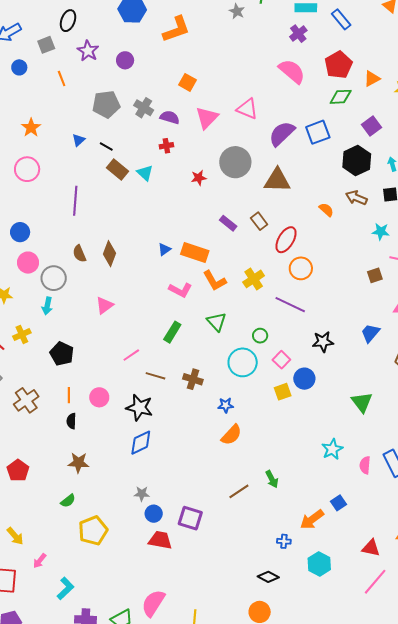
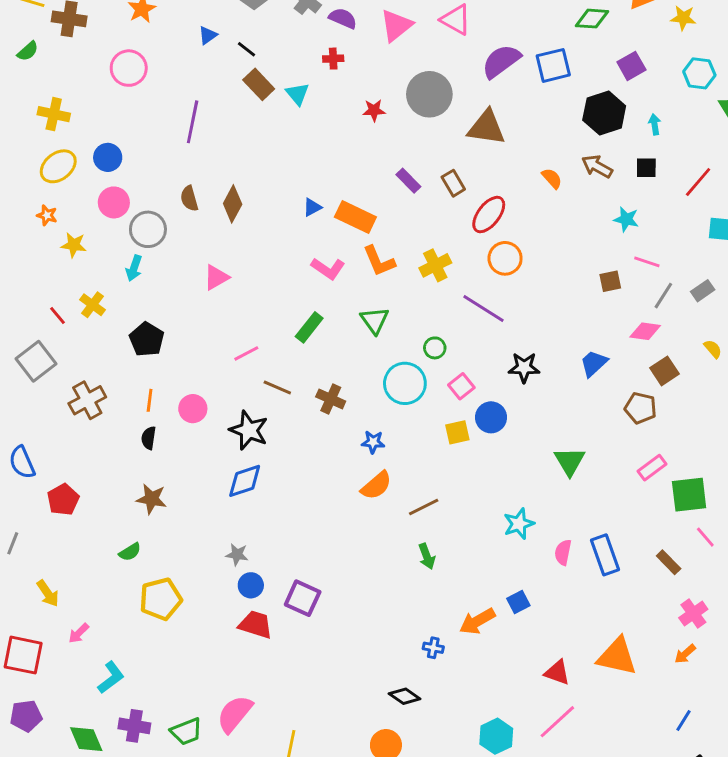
yellow cross: (22, 334) -> (93, 305), turned -36
brown line: (239, 491) -> (424, 507), moved
cyan hexagon: (319, 564) -> (496, 736), moved

